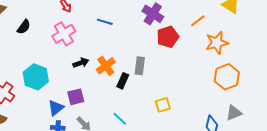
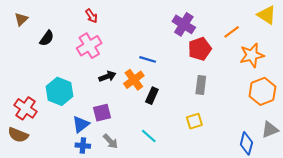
blue line: (105, 22) -> (148, 59), moved
gray rectangle: (140, 66) -> (201, 85), moved

